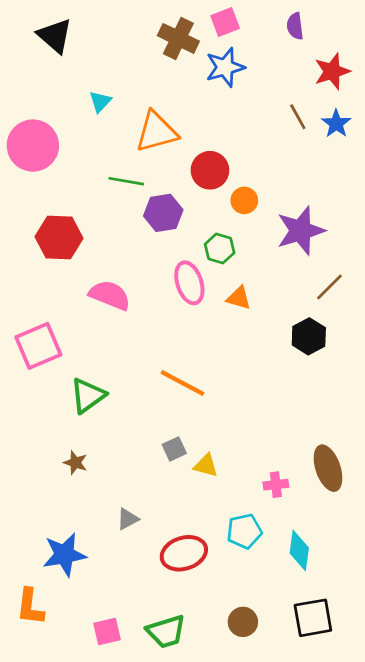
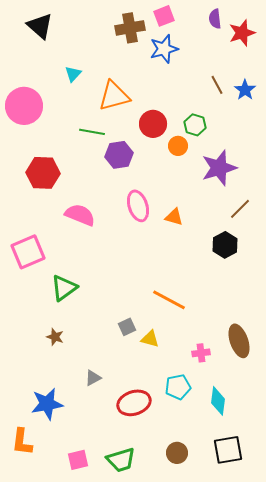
brown cross: (178, 38) -> (130, 28), turned -36
red star: (332, 71) -> (242, 33), moved
green hexagon: (220, 248) -> (195, 125), moved
orange line: (182, 383) -> (169, 300), moved

